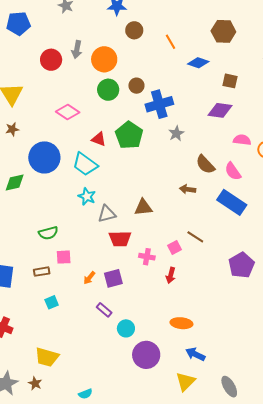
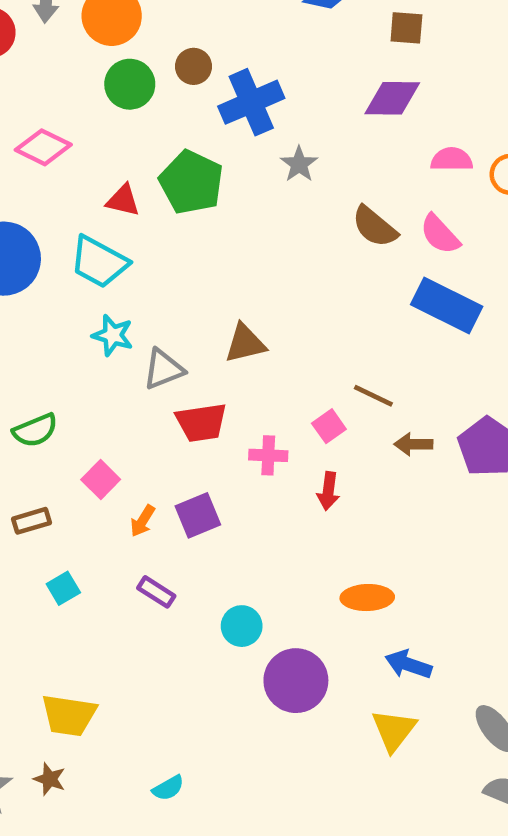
brown arrow: (188, 189) -> (413, 444), moved
pink square: (64, 257) -> (101, 480), moved, turned -35
purple rectangle: (104, 310) -> (156, 592), moved

